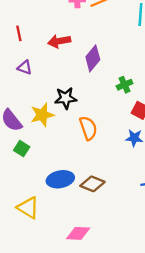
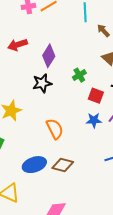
black star: (66, 98) -> (42, 83), moved
orange semicircle: (88, 128) -> (55, 129), moved

